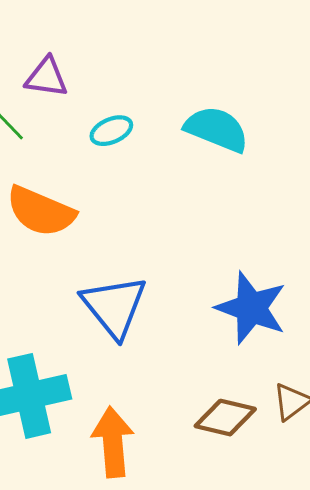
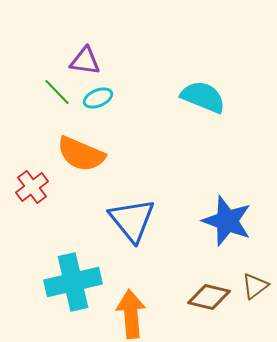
cyan ellipse: (111, 131) -> (98, 98), moved

